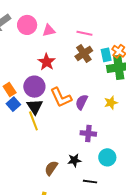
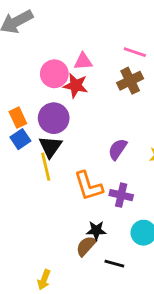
pink circle: (27, 25) -> (54, 74), moved
pink triangle: (49, 30) -> (83, 61), moved
red star: (47, 62) -> (76, 86), turned -30
orange L-shape: (61, 97) -> (88, 186), moved
brown semicircle: (51, 168) -> (86, 246), moved

